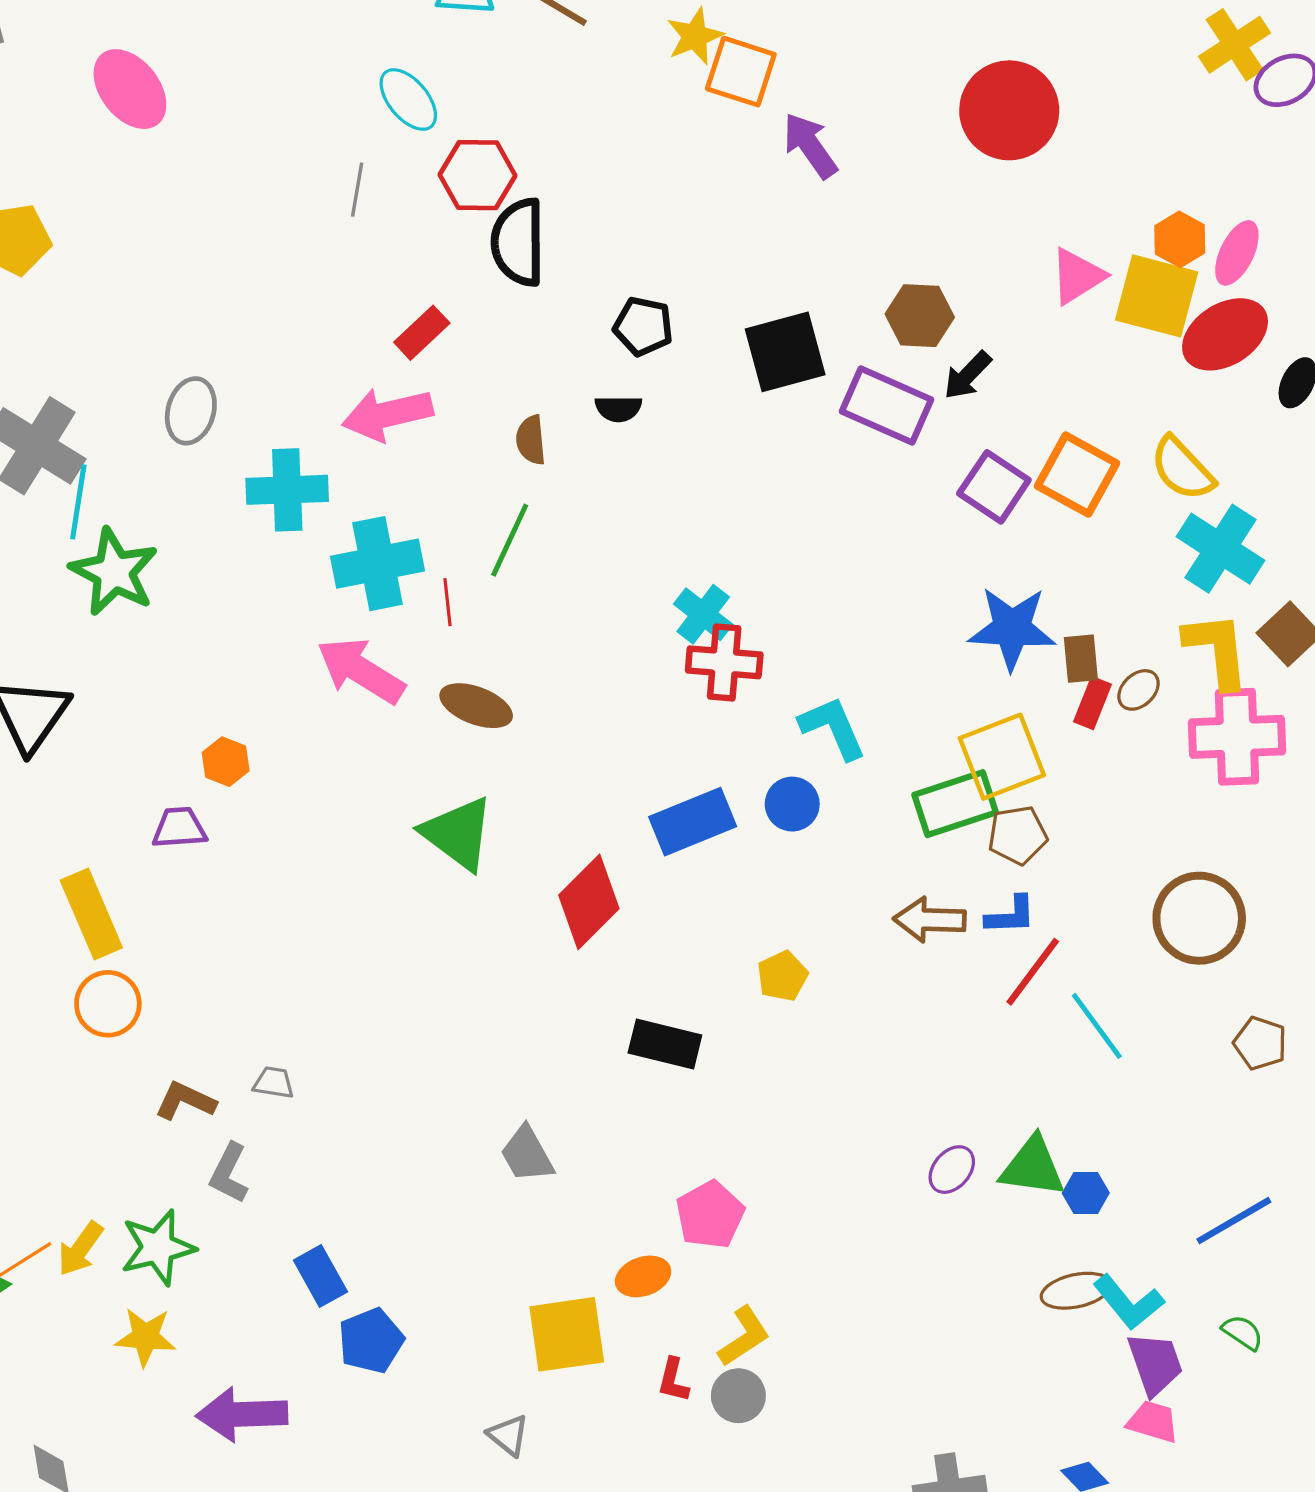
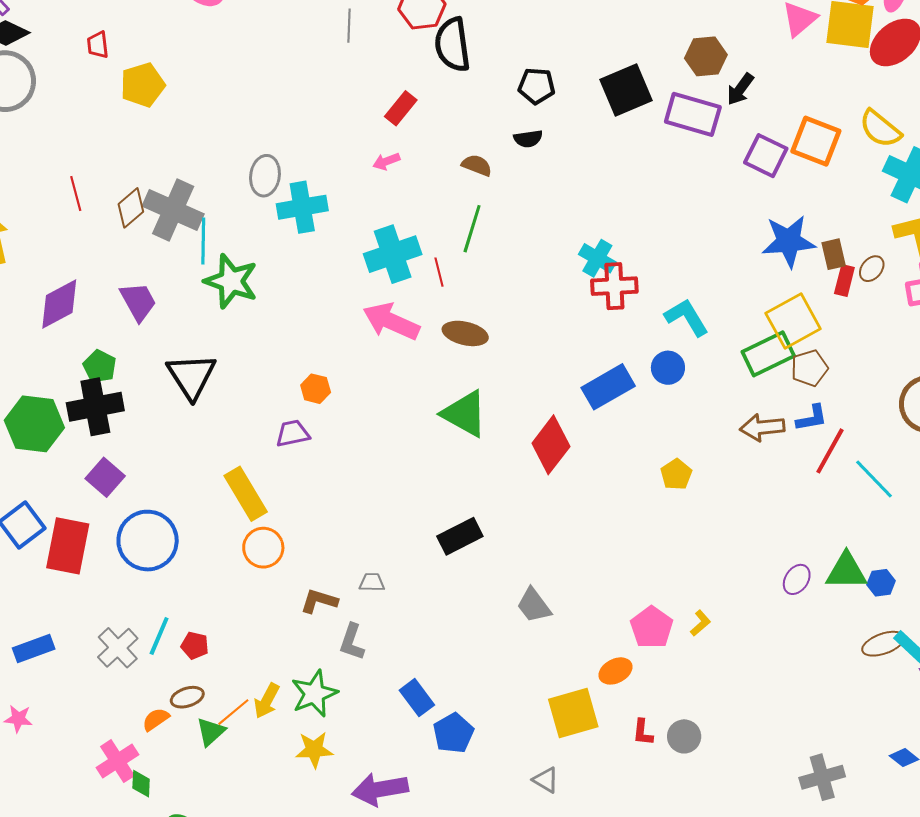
pink arrow: (387, 414) -> (386, 161), size x0.5
brown semicircle: (531, 440) -> (477, 165), turned 124
cyan cross: (287, 490) -> (302, 207), moved
black rectangle: (665, 1044) -> (460, 536), moved, turned -33
yellow L-shape: (744, 1336) -> (700, 623), moved, size x0.7

